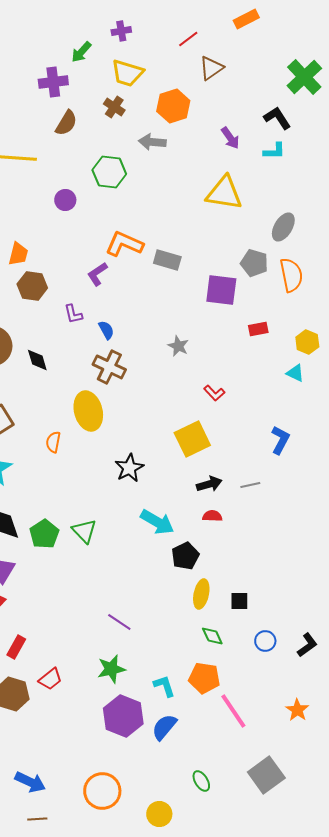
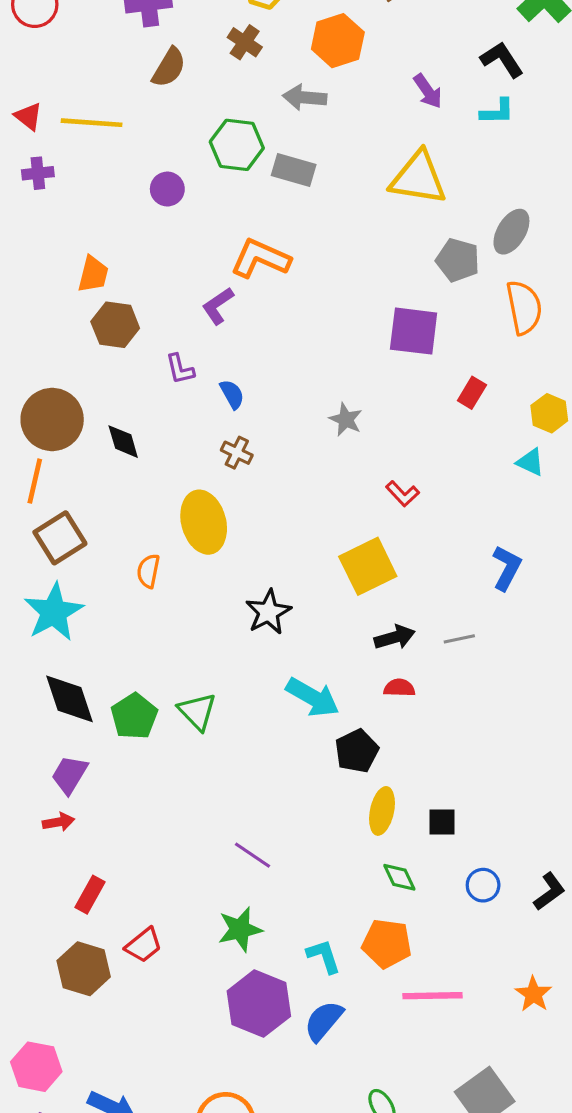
gray rectangle: (167, 260) -> (294, 170), moved
gray pentagon: (254, 263) -> (458, 260), moved
red rectangle: (258, 329) -> (472, 393), turned -48
brown cross: (109, 367) -> (237, 453), size x0.6
pink line: (233, 711) -> (433, 996), turned -57

